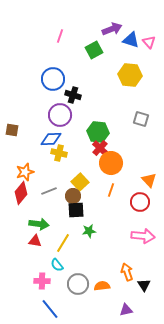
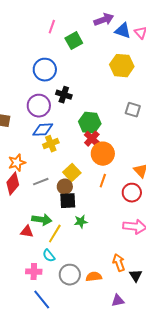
green square: (94, 50) -> (74, 41), moved
black cross: (73, 95) -> (64, 95), moved
purple circle: (60, 115) -> (39, 106), moved
yellow cross: (59, 153) -> (51, 144), turned -35
green arrow: (39, 224) -> (42, 220), moved

